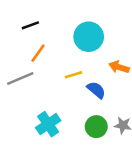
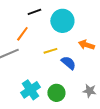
black line: (30, 25) -> (34, 12), moved
green circle: (96, 127) -> (56, 93), moved

